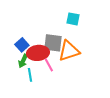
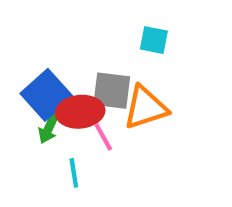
blue square: (22, 45) -> (46, 95), size x1.6
cyan line: (30, 75) -> (74, 173), moved

